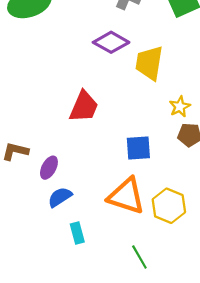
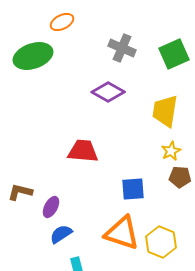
yellow trapezoid: (149, 63) -> (165, 111), moved
red trapezoid: (84, 107) -> (83, 151), turned -108

